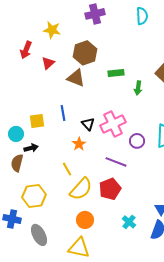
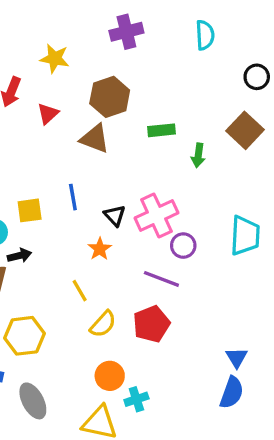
purple circle: (137, 141) -> (183, 246), moved
yellow semicircle: (81, 189) -> (103, 324), size x0.7
cyan cross: (129, 222) -> (136, 399), moved, turned 32

